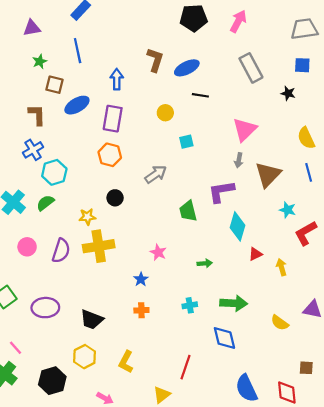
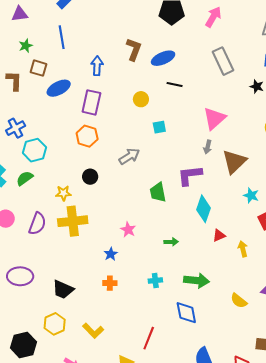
brown L-shape: (37, 115) -> (14, 81), moved
yellow L-shape: (126, 362) -> (93, 331), turned -75

